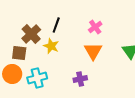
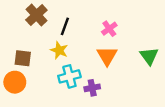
brown cross: (31, 34) -> (36, 15), moved
cyan cross: (37, 78) -> (69, 76), moved

